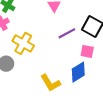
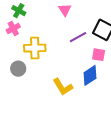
yellow cross: (23, 43) -> (35, 48), turned -30

